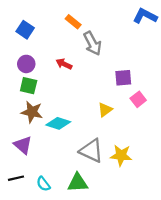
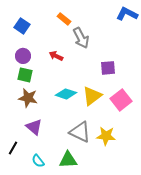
pink square: (138, 99) -> (121, 100), moved, size x1.5
yellow triangle: (105, 110) -> (92, 96), size x1.5
cyan diamond: (58, 123) -> (66, 94), moved
purple triangle: (23, 145) -> (34, 127), moved
black line: (16, 178) -> (13, 148), moved, turned -48

